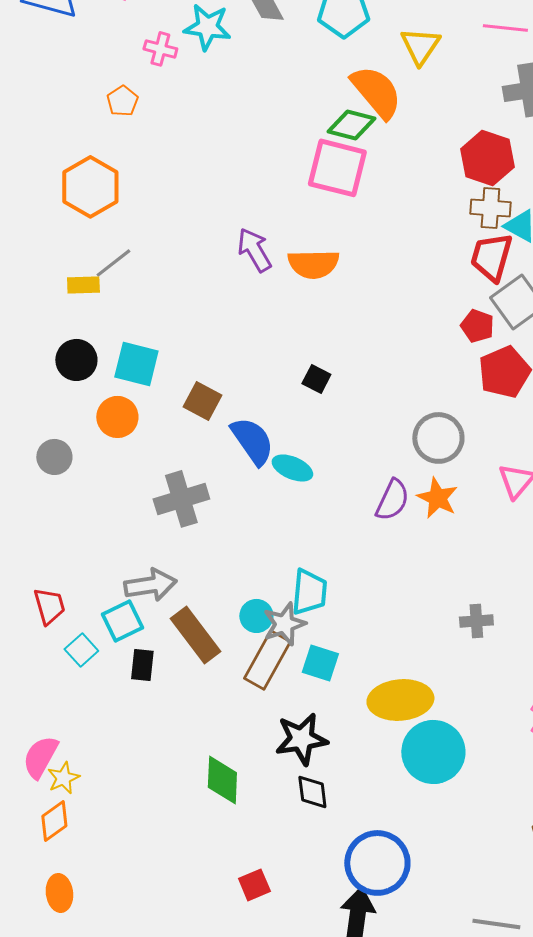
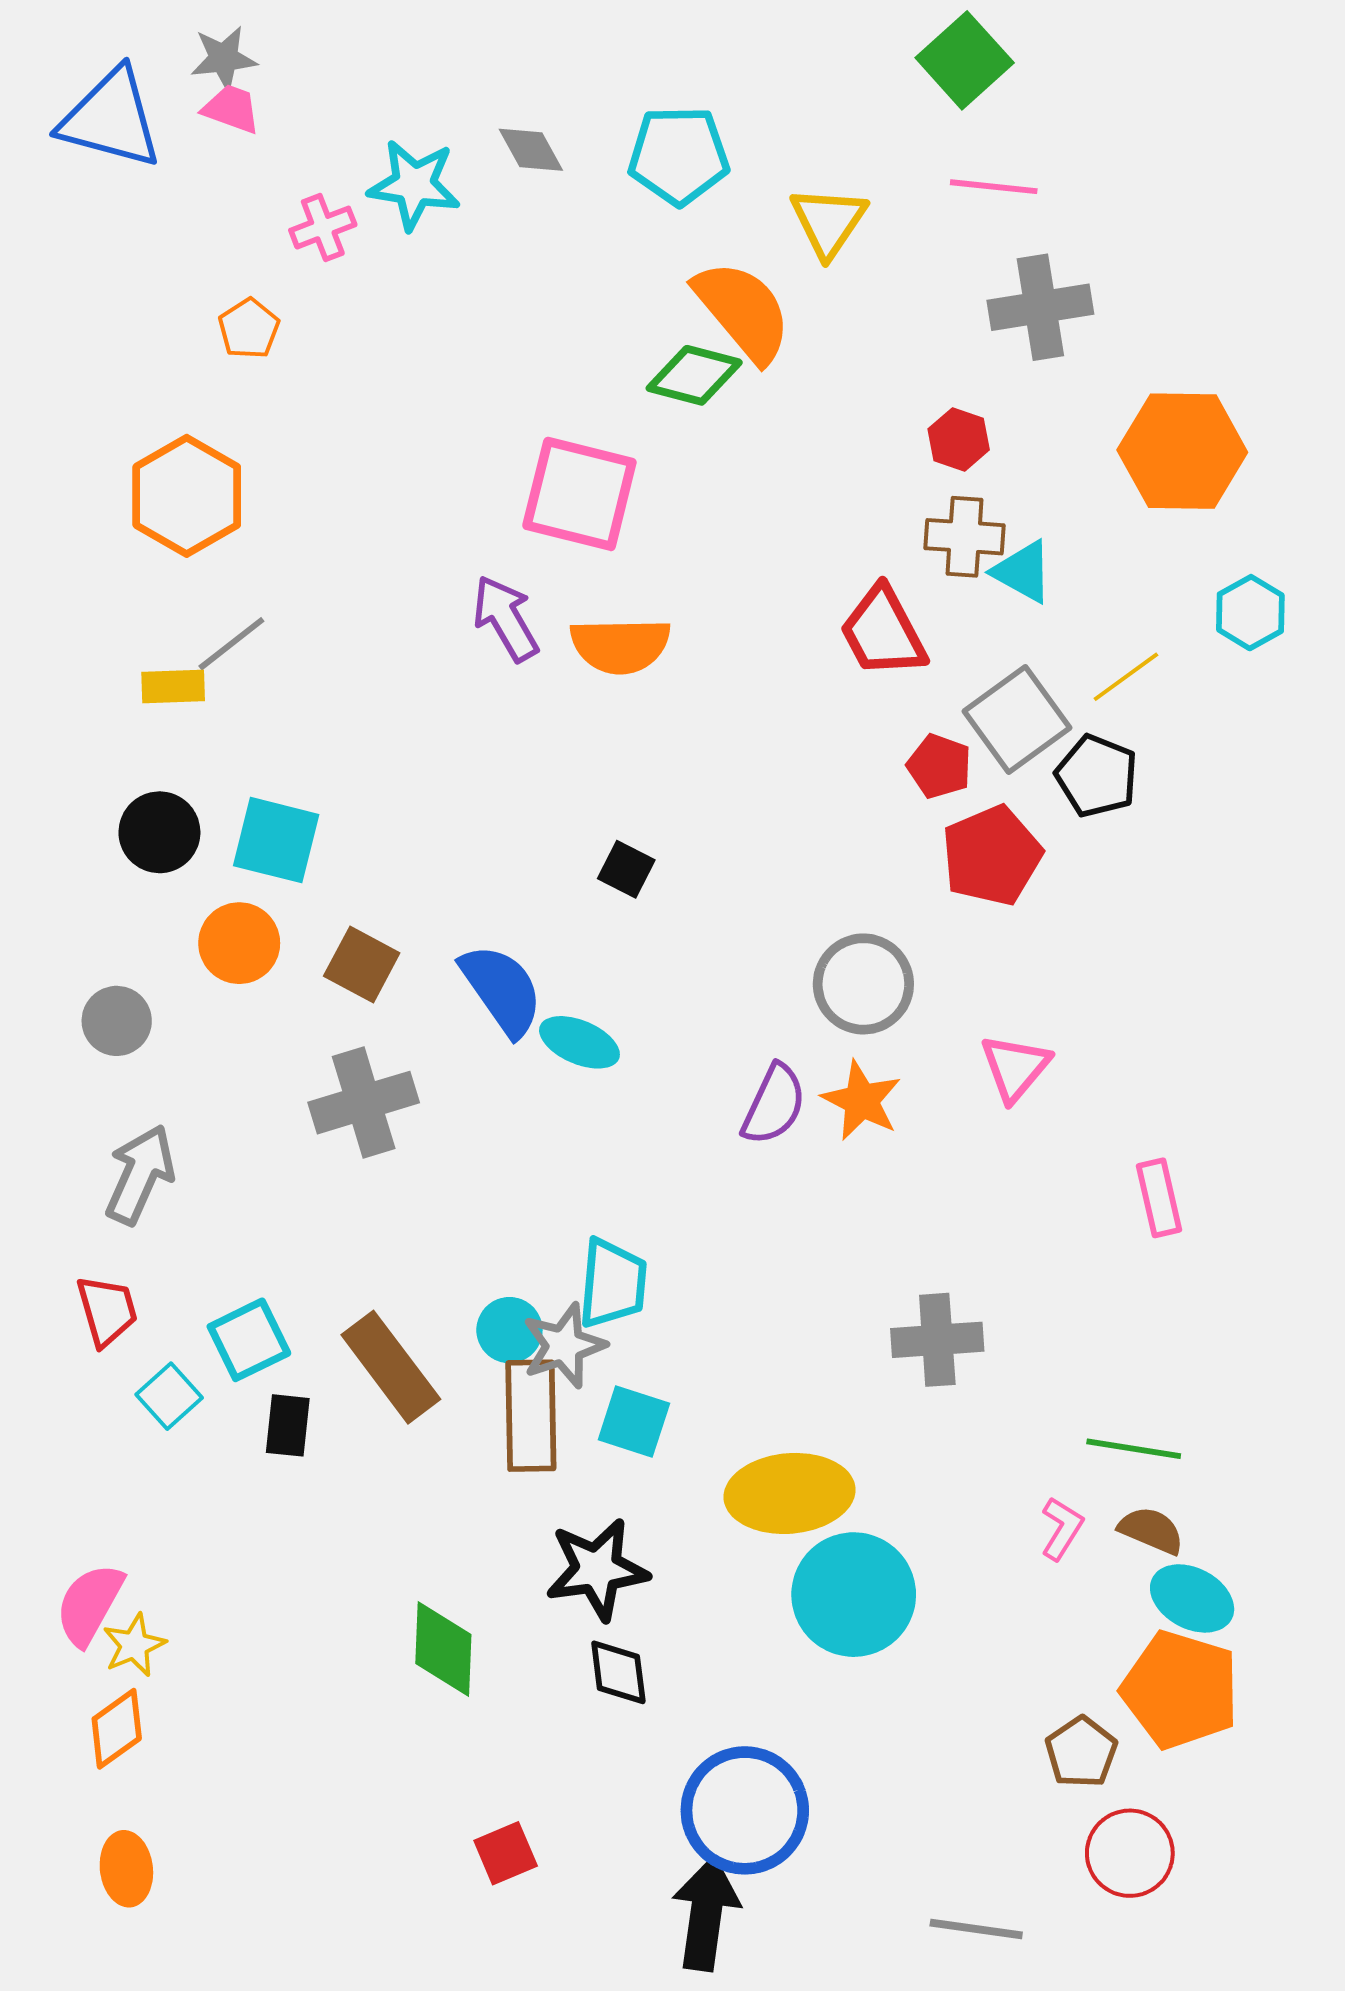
pink cross: (160, 49) -> (323, 228), turned -36
red hexagon: (487, 158) -> (959, 439), size x0.6
pink square: (337, 168) -> (579, 494), moved
red trapezoid: (491, 257) -> (883, 632), moved, turned -44
brown square: (202, 401) -> (362, 965), moved
gray arrow: (150, 585) -> (140, 1175), moved, turned -57
gray cross: (476, 621) -> (937, 1340), size x1.4
brown rectangle: (267, 660) -> (531, 1416), turned -30

